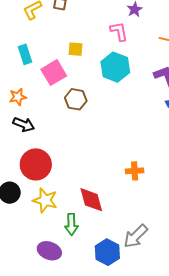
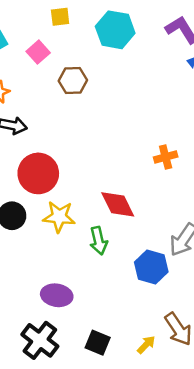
pink square: (54, 73) -> (38, 52), size x0.7
purple ellipse: (49, 251) -> (57, 295), moved

